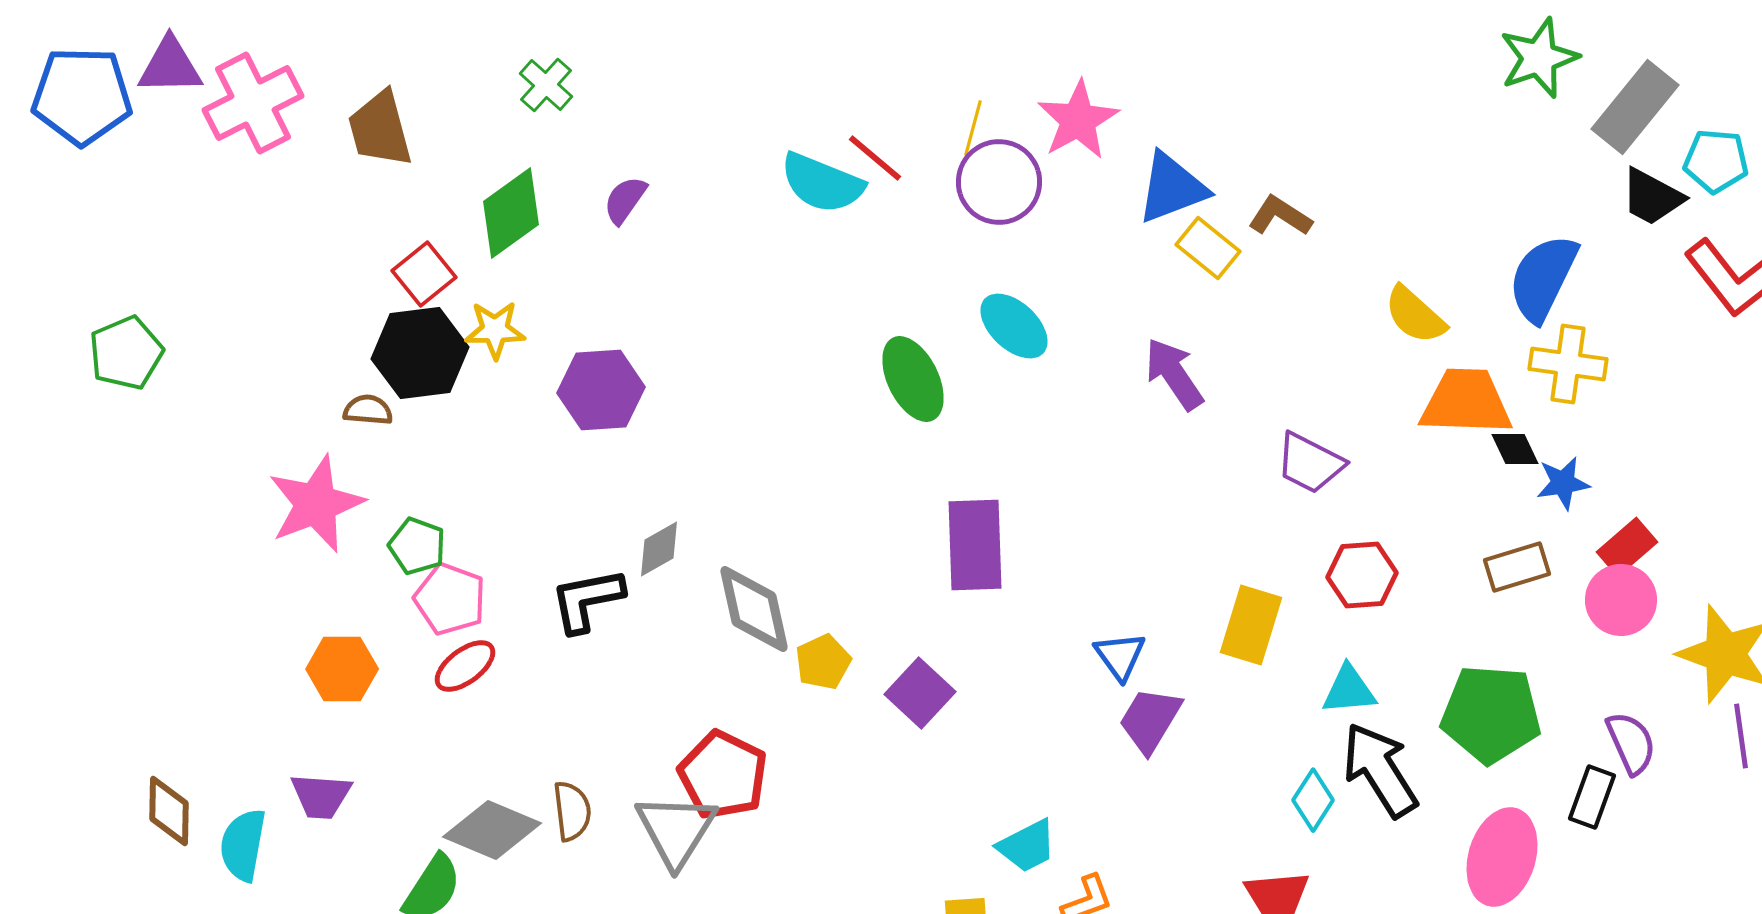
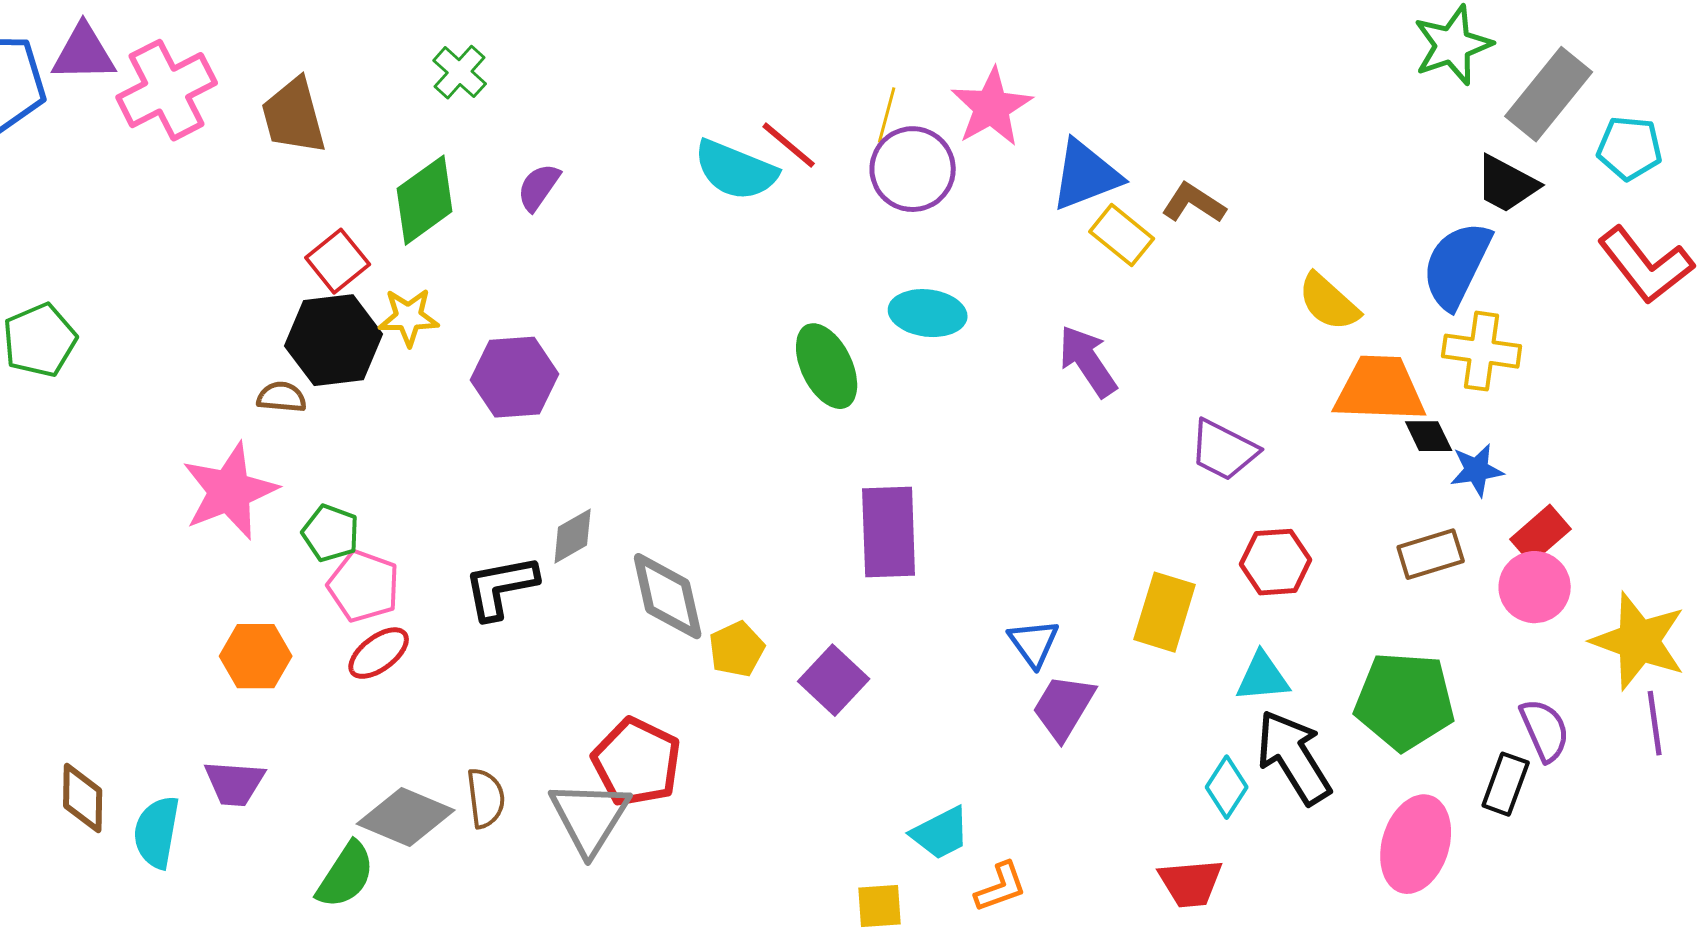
black trapezoid: (1652, 197) -> (1507, 184), moved
cyan ellipse: (1014, 326) -> (928, 313), turned -36

